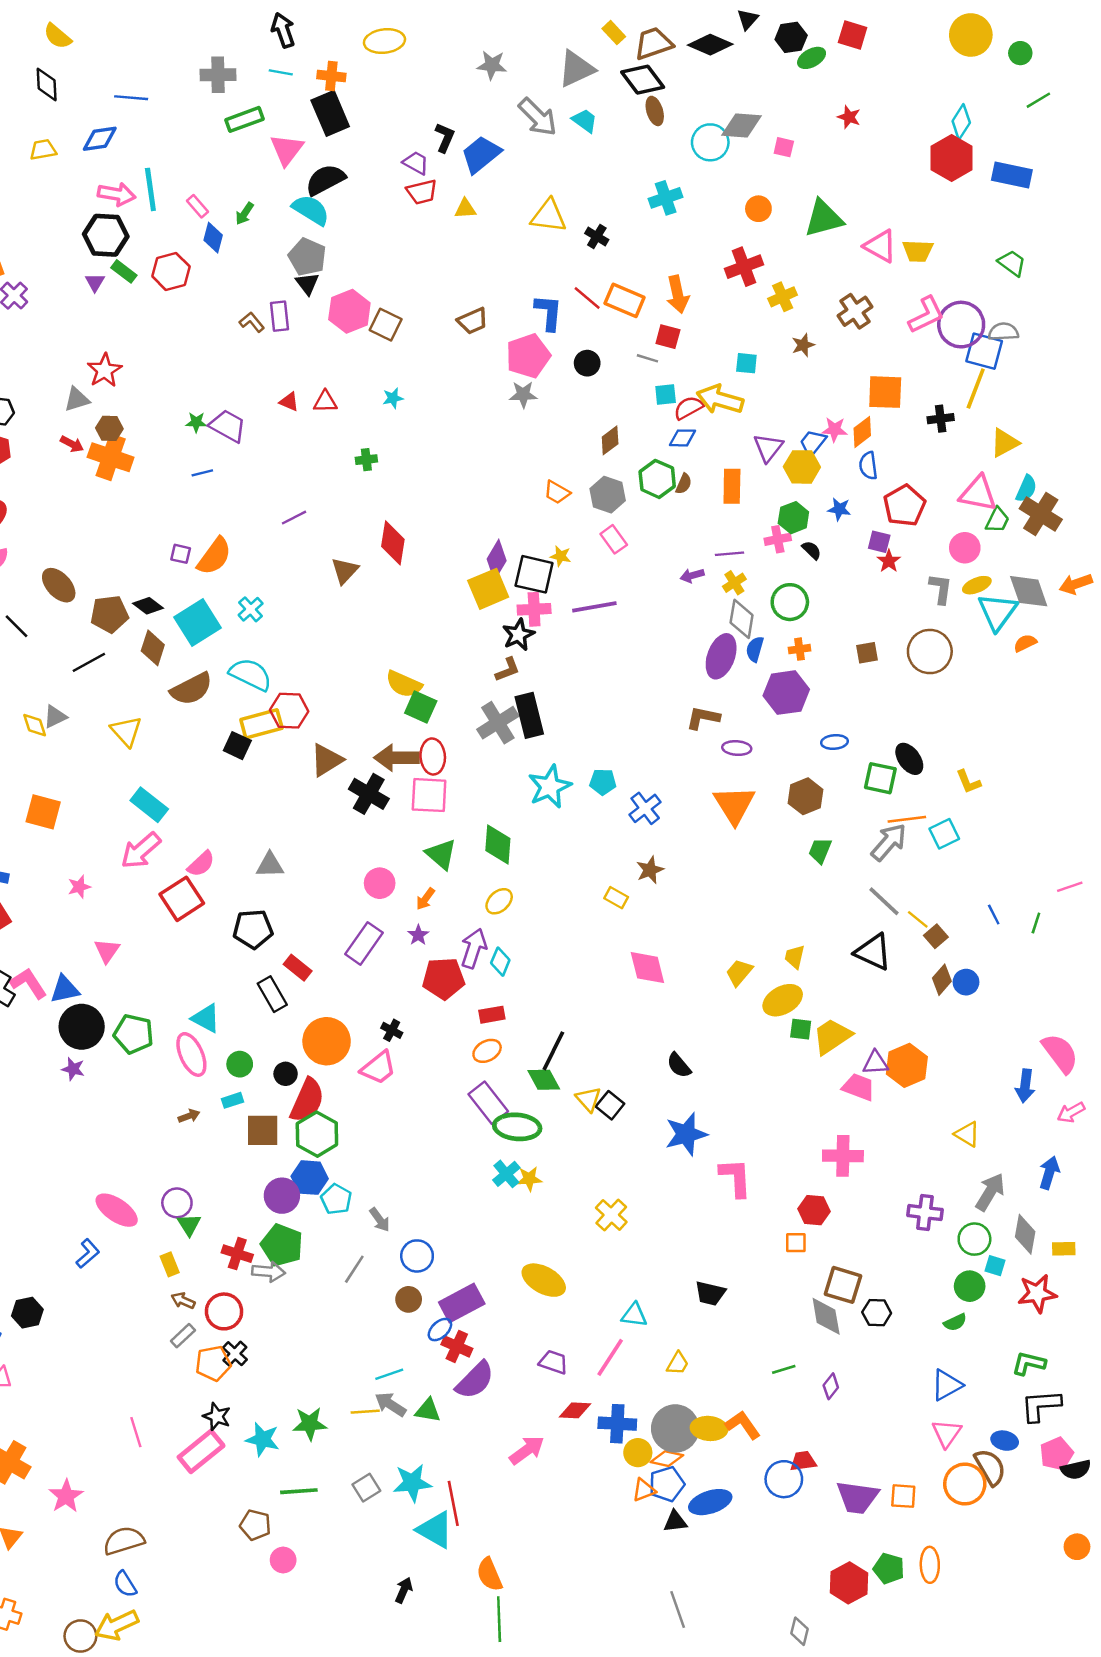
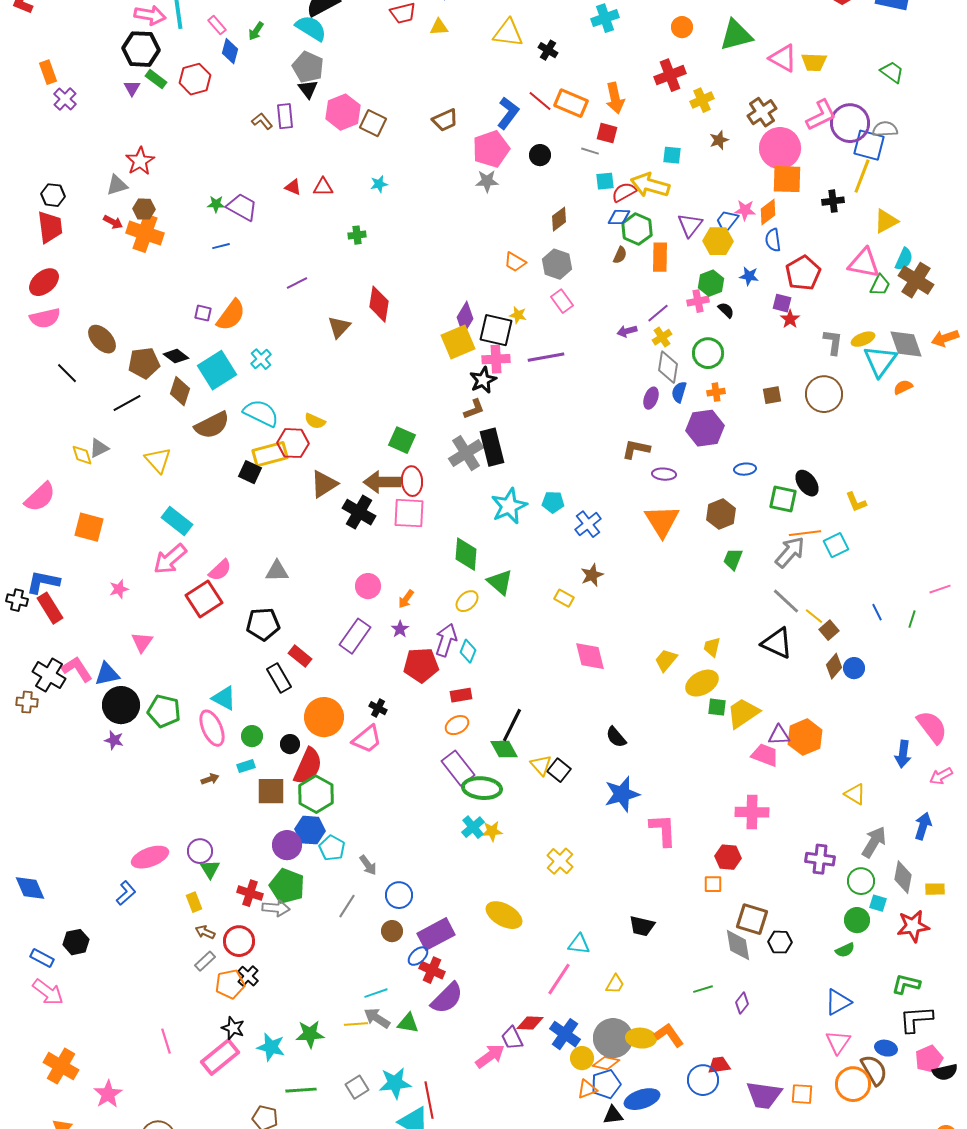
blue L-shape: (549, 312) -> (508, 113), turned 32
green hexagon: (657, 479) -> (637, 229), moved
pink circle: (965, 548) -> (780, 148), moved, size x1.6
purple line: (730, 554) -> (658, 313), turned -35
purple ellipse: (721, 656) -> (651, 398), size x0.6
yellow semicircle: (404, 684) -> (315, 421), moved, size x0.7
green triangle: (441, 854) -> (500, 582), moved
pink ellipse: (117, 1210) -> (150, 857), turned -54
purple trapezoid: (553, 1362) -> (512, 1038), moved, turned -135
blue cross: (617, 1424) -> (565, 1034), turned 32

